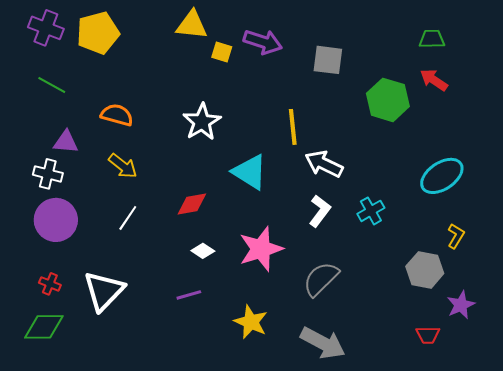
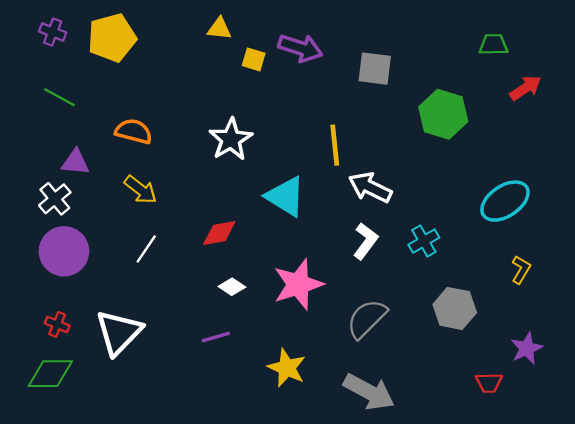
yellow triangle: (192, 25) -> (219, 29), size x0.7
purple cross: (46, 28) -> (53, 32), size x0.7
red arrow: (434, 80) -> (526, 88), moved, turned 112
white cross: (48, 174) -> (55, 199), turned 36
gray hexagon: (425, 270) -> (455, 308), moved

